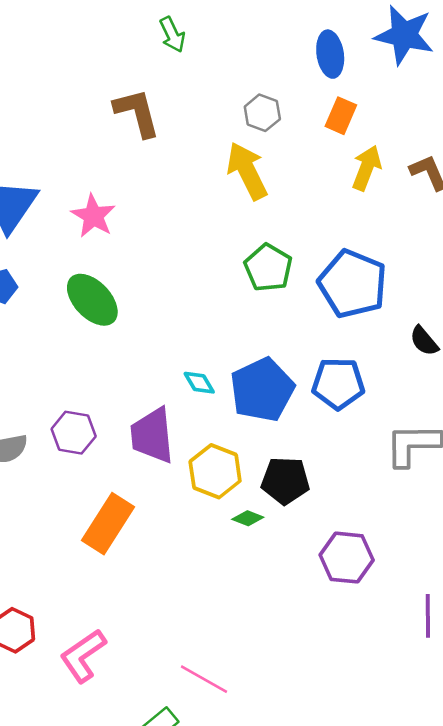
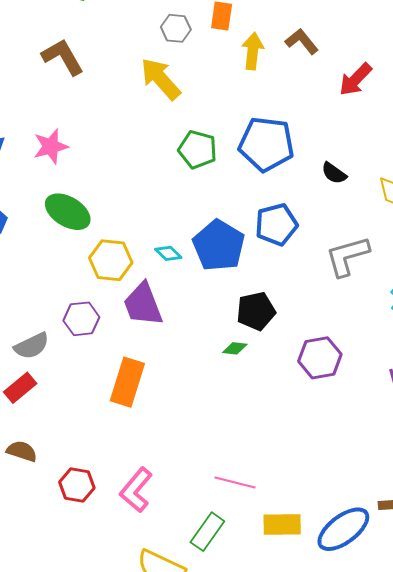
gray hexagon: (262, 113) -> (176, 28), moved
pink star: (93, 216) -> (51, 146), turned -30
yellow hexagon: (215, 471) -> (111, 260), moved

